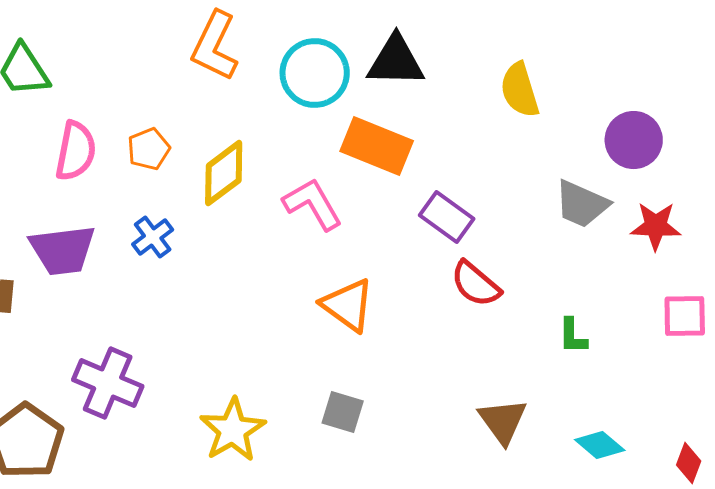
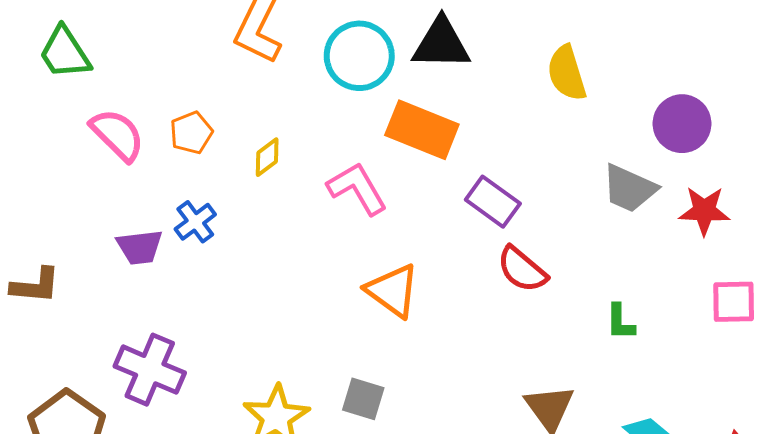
pink semicircle: (76, 151) -> (117, 135), turned -56
yellow diamond: (224, 173) -> (267, 157), size x0.6
purple trapezoid: (63, 250) -> (140, 247), moved, size x0.7
gray square: (343, 412) -> (363, 399), moved

